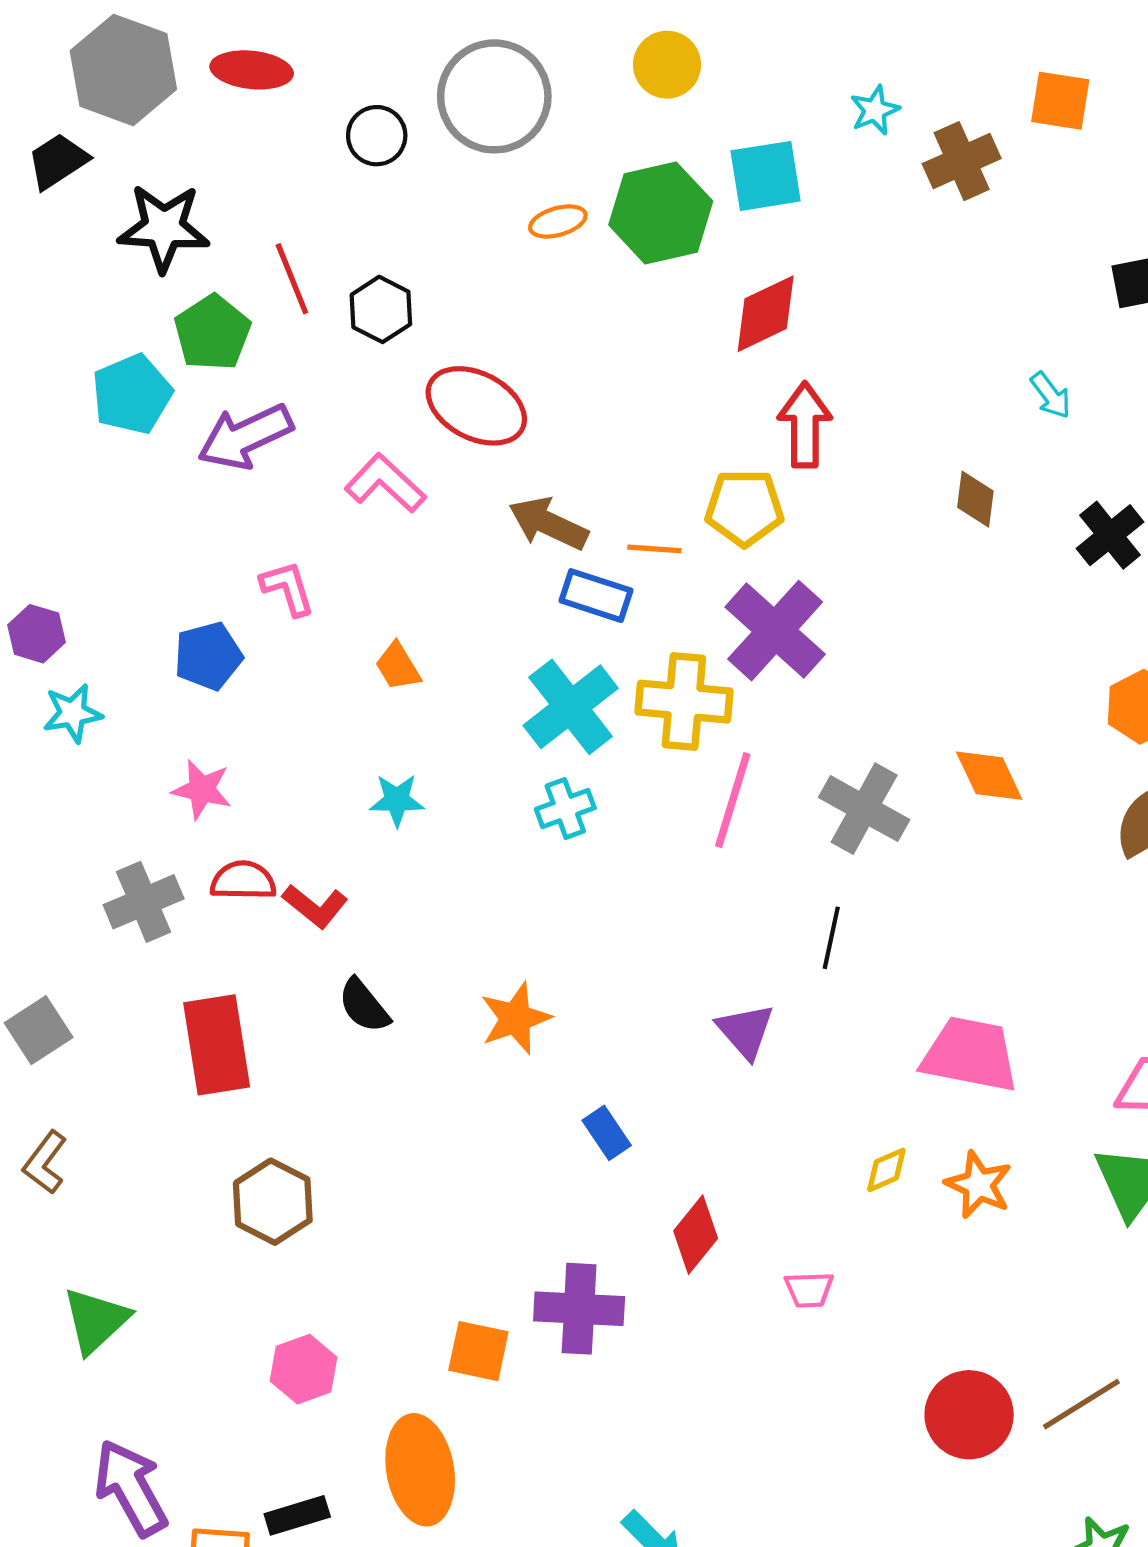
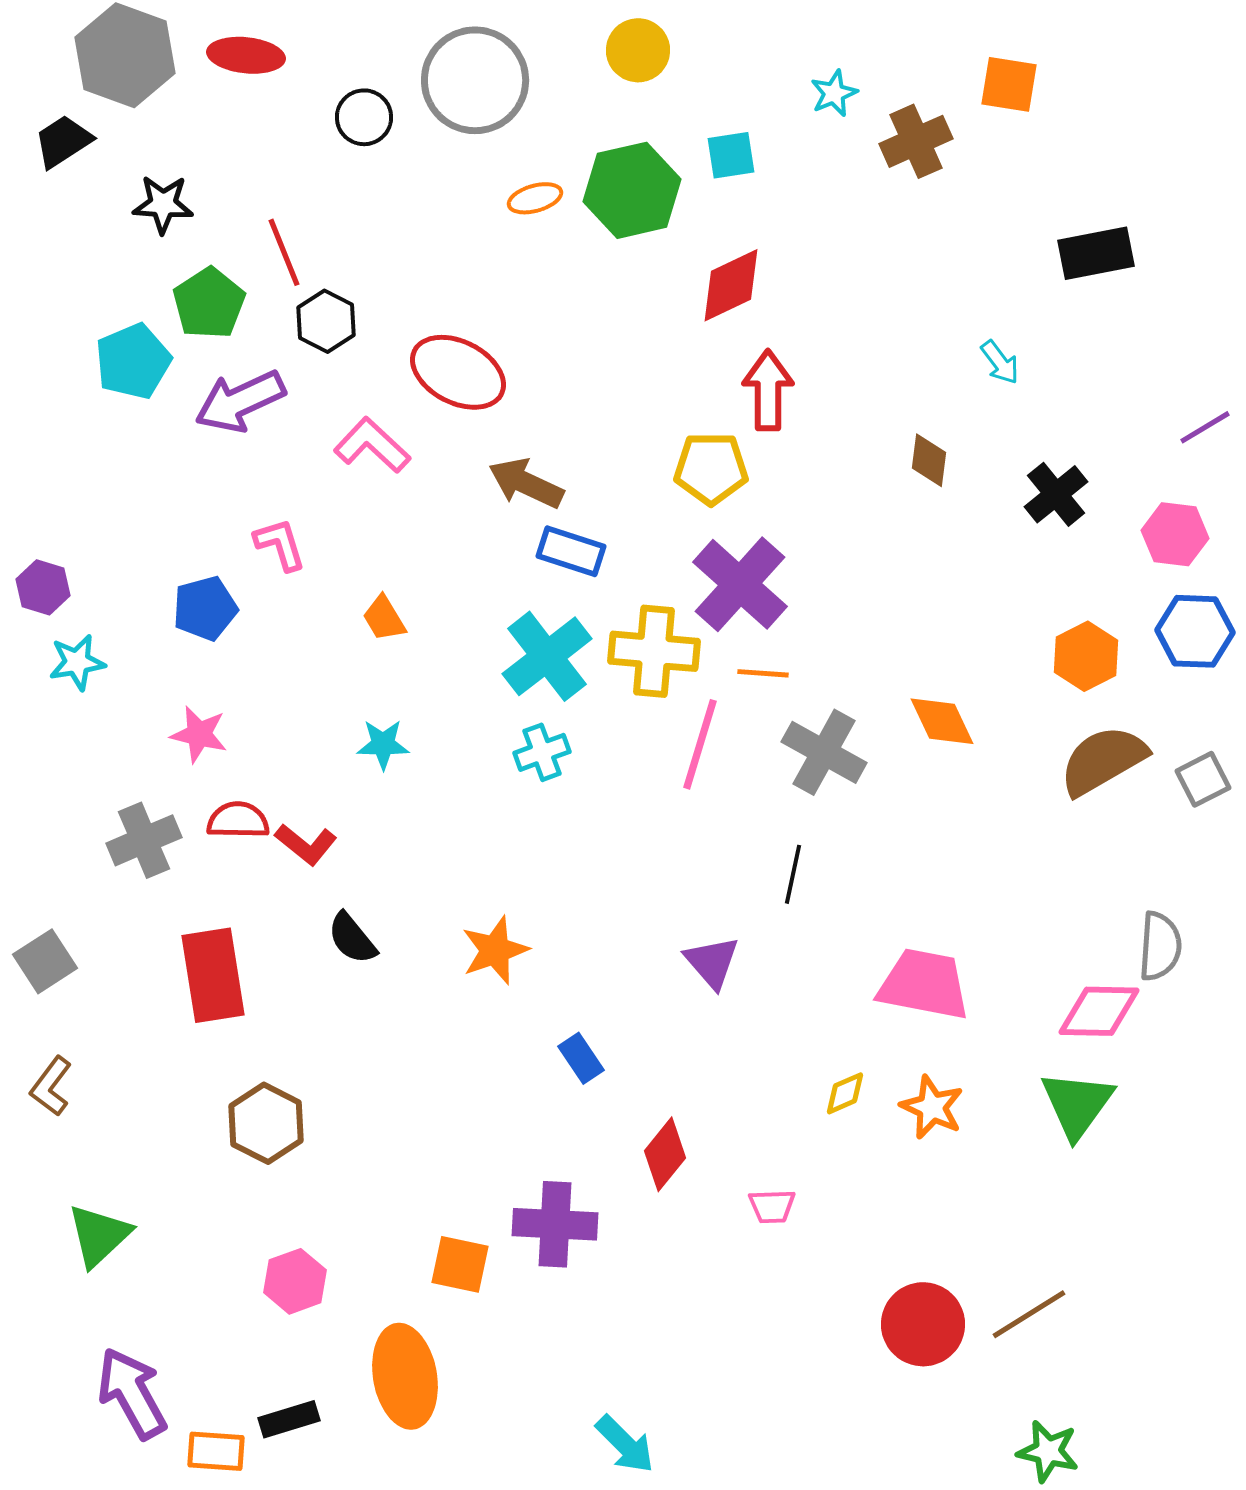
cyan square: (766, 176) -> (731, 155), size x0.7
black star: (164, 228) -> (163, 204), size x0.7
black hexagon: (381, 309) -> (326, 321), moved
orange line: (654, 549) -> (763, 673), moved

